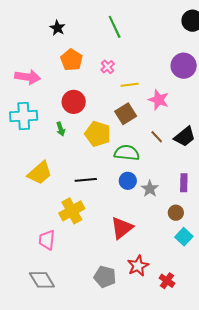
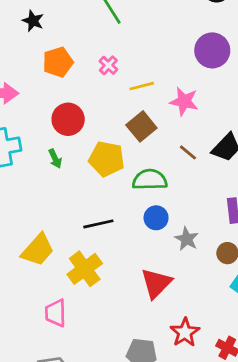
orange pentagon: (72, 60) -> (58, 62), turned 30
yellow trapezoid: (40, 173) -> (38, 250), moved
gray star: (150, 189) -> (187, 239), moved

